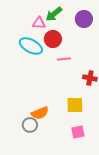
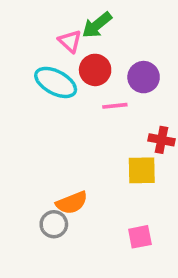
purple circle: (84, 19) -> (144, 77), moved
pink triangle: (39, 23) -> (70, 41), turned 40
yellow square: (75, 105) -> (142, 170), moved

